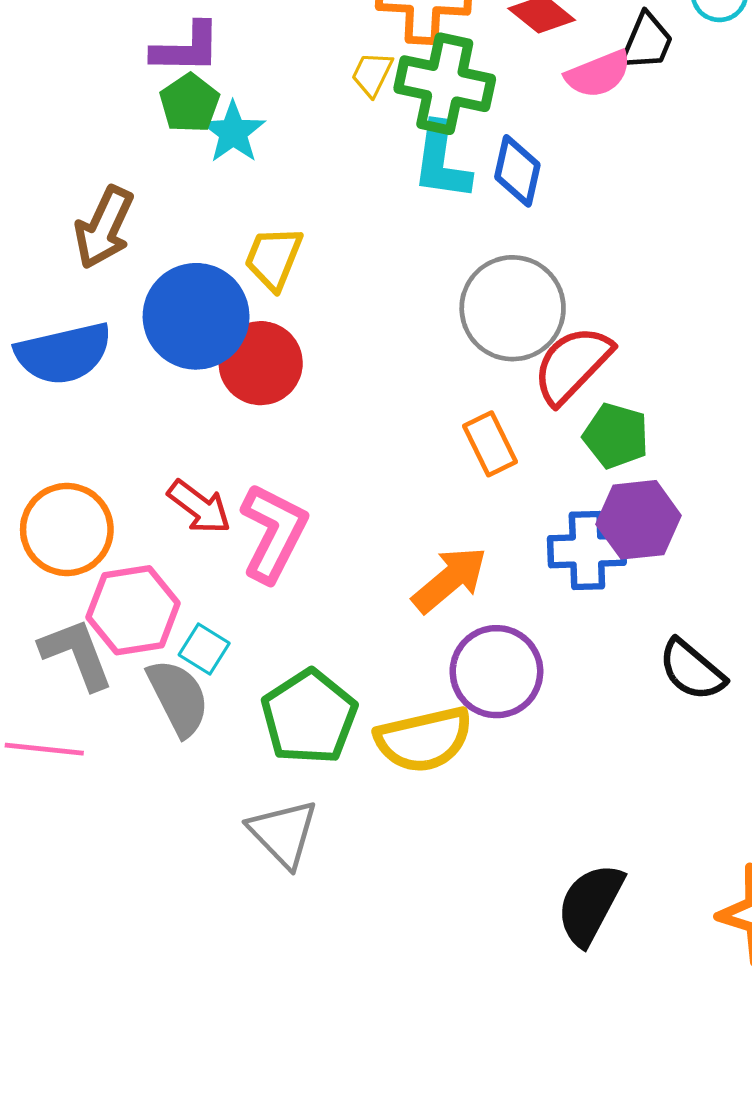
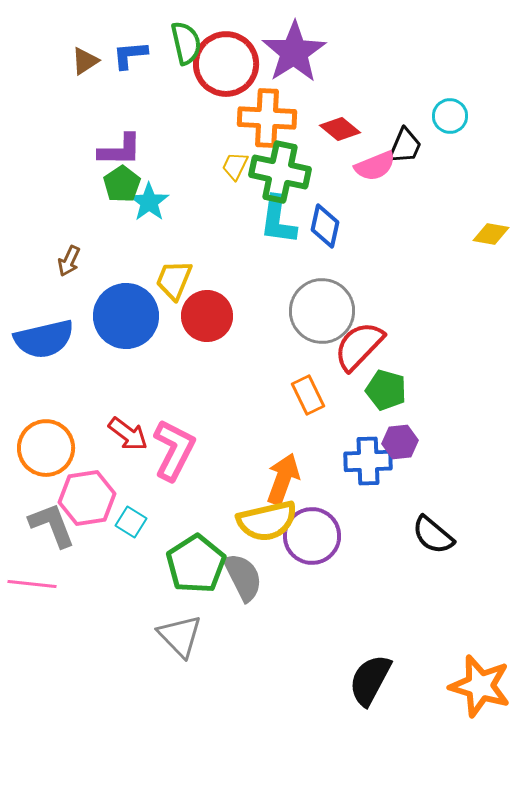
brown arrow: (104, 227) -> (69, 261), size x0.6
red circle: (261, 363) -> (207, 316), moved
purple hexagon: (639, 520) -> (400, 442), size x0.7
orange arrow: (450, 580) -> (283, 479), turned -30
gray semicircle: (178, 697) -> (243, 577), moved
yellow semicircle: (424, 739) -> (267, 521), moved

